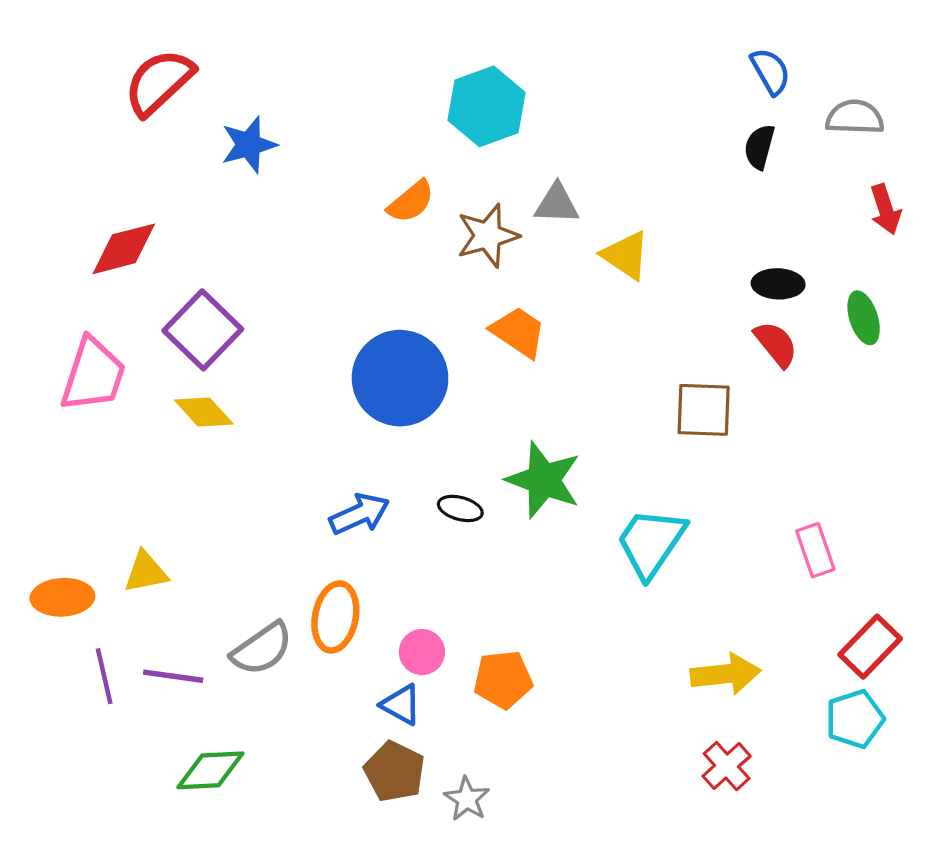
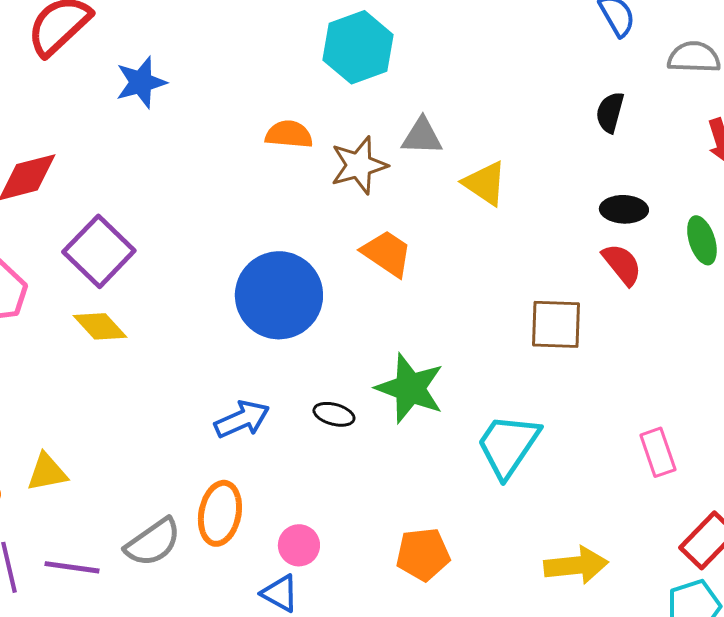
black semicircle: (759, 147) -> (610, 112), moved
orange semicircle: (411, 202) -> (289, 134), turned -135
orange pentagon: (503, 679) -> (423, 554), moved

